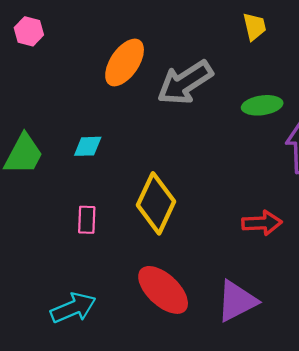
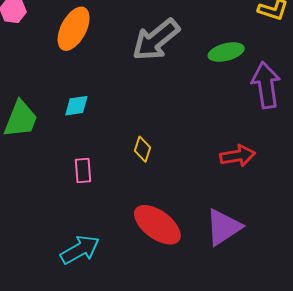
orange ellipse: (125, 62) -> (74, 29), moved
yellow diamond: (156, 203) -> (142, 149), size x0.5

